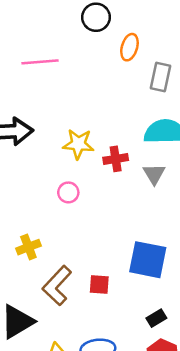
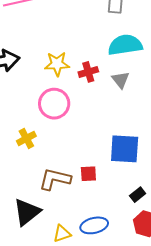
pink circle: (68, 192) -> (54, 104), size x1.8
yellow cross: (28, 247) -> (26, 138), moved
brown L-shape: (57, 286) -> (55, 179), turned 68

